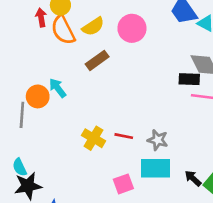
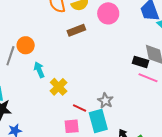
cyan arrow: (58, 88) -> (39, 70), moved
red line: (124, 136) -> (80, 108), moved
cyan rectangle: (155, 168) -> (98, 121), turned 60

